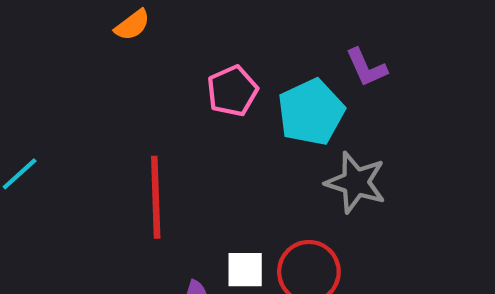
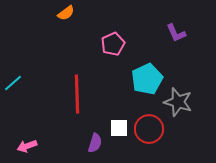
cyan pentagon: (311, 112) -> (147, 79), moved
gray star: (356, 182) -> (178, 102), moved

